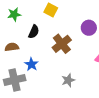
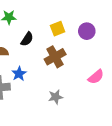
yellow square: (51, 10) -> (58, 29), moved, turned 32
purple circle: (89, 28) -> (87, 31), moved

